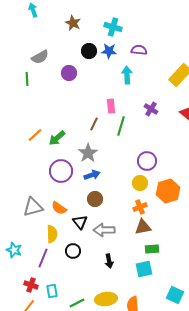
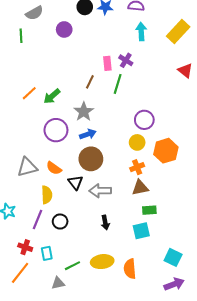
cyan arrow: (127, 75) -> (141, 32), moved
purple cross: (151, 109) -> (126, 60), moved
brown circle: (95, 199) -> (91, 159), size x1.5
black circle: (73, 251) -> (60, 222), moved

